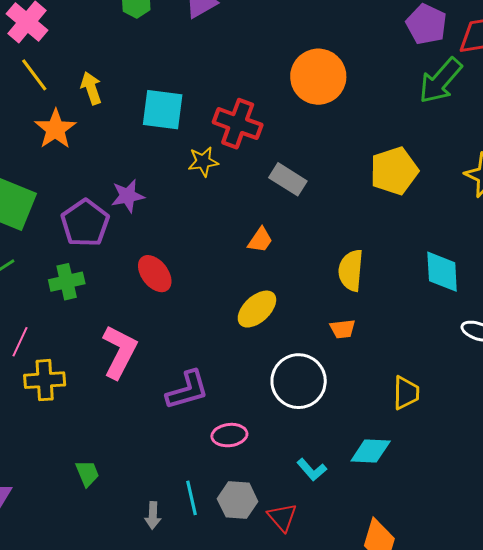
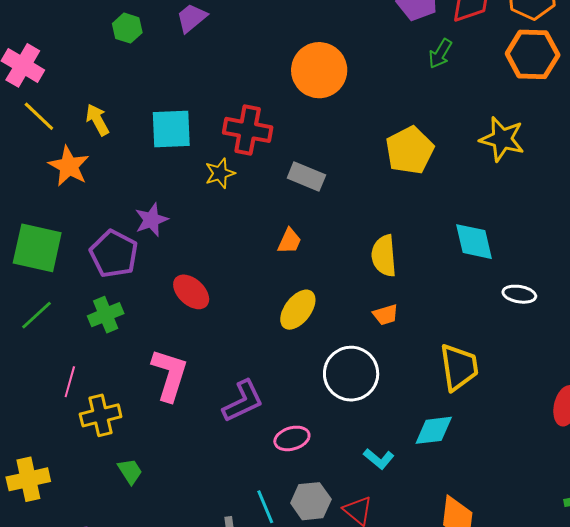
green arrow: (440, 81) -> (440, 54), size x0.6
yellow trapezoid: (406, 393) -> (459, 367), size x1.4
green trapezoid: (87, 473) -> (130, 471), moved

